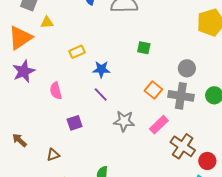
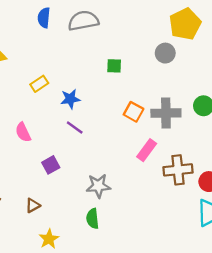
gray circle: (187, 68) -> (165, 53), moved
gray star: (124, 121) -> (98, 186), moved
brown cross: (183, 146) -> (178, 170), turned -30

